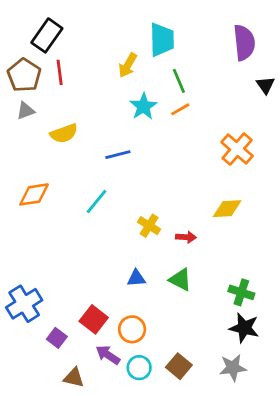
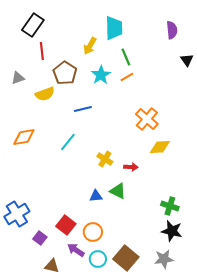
purple semicircle: (244, 43) -> (172, 30), size x0.7
brown pentagon: (24, 75) -> (65, 73), moved
orange cross: (237, 149) -> (147, 119), moved
green triangle: (180, 280) -> (118, 191), moved
brown square: (179, 366) -> (126, 258), size x1.4

